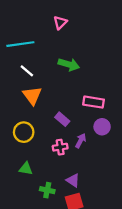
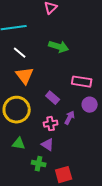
yellow circle: (24, 132) -> (17, 110), size x1.4
purple triangle: (73, 180) -> (48, 145), moved

